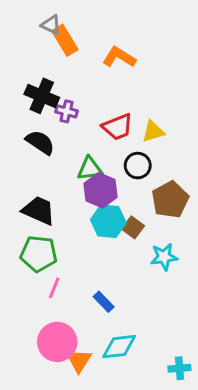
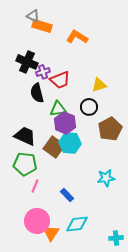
orange rectangle: (65, 40) -> (42, 26), turned -42
purple cross: (67, 111) -> (43, 72), turned -32
red trapezoid: (118, 127) -> (60, 80), moved
black semicircle: (40, 142) -> (37, 93), moved, turned -138
brown square: (133, 227) -> (54, 147), moved, size x1.5
cyan star: (164, 257) -> (106, 178), moved

